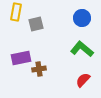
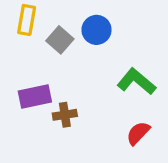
blue circle: (82, 18) -> (96, 30), moved
gray square: (36, 24) -> (60, 40), turned -35

